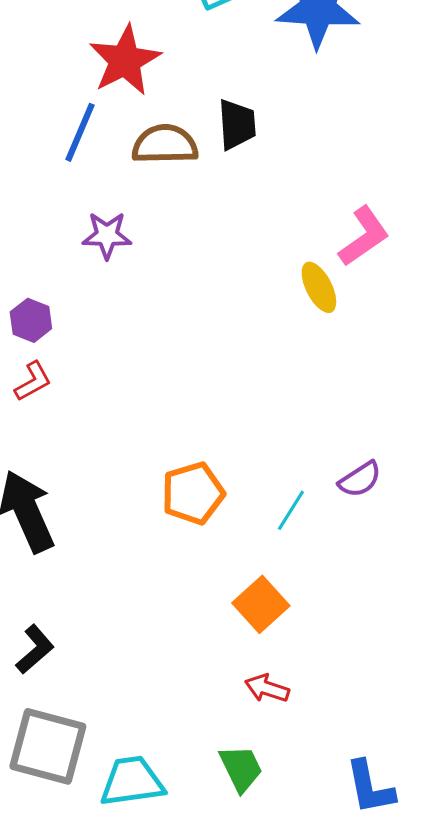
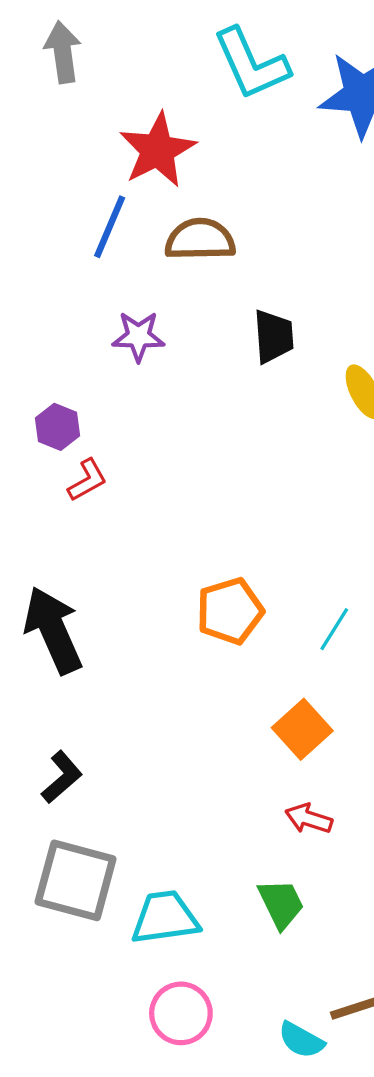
black trapezoid: (237, 124) -> (274, 336), moved
red L-shape: (33, 381) -> (87, 480), moved

